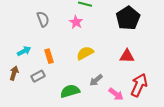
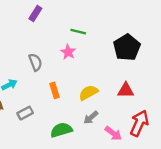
gray semicircle: (43, 19) -> (35, 62), moved
yellow semicircle: (85, 53) -> (88, 93), moved
orange rectangle: (49, 56) -> (55, 90), moved

